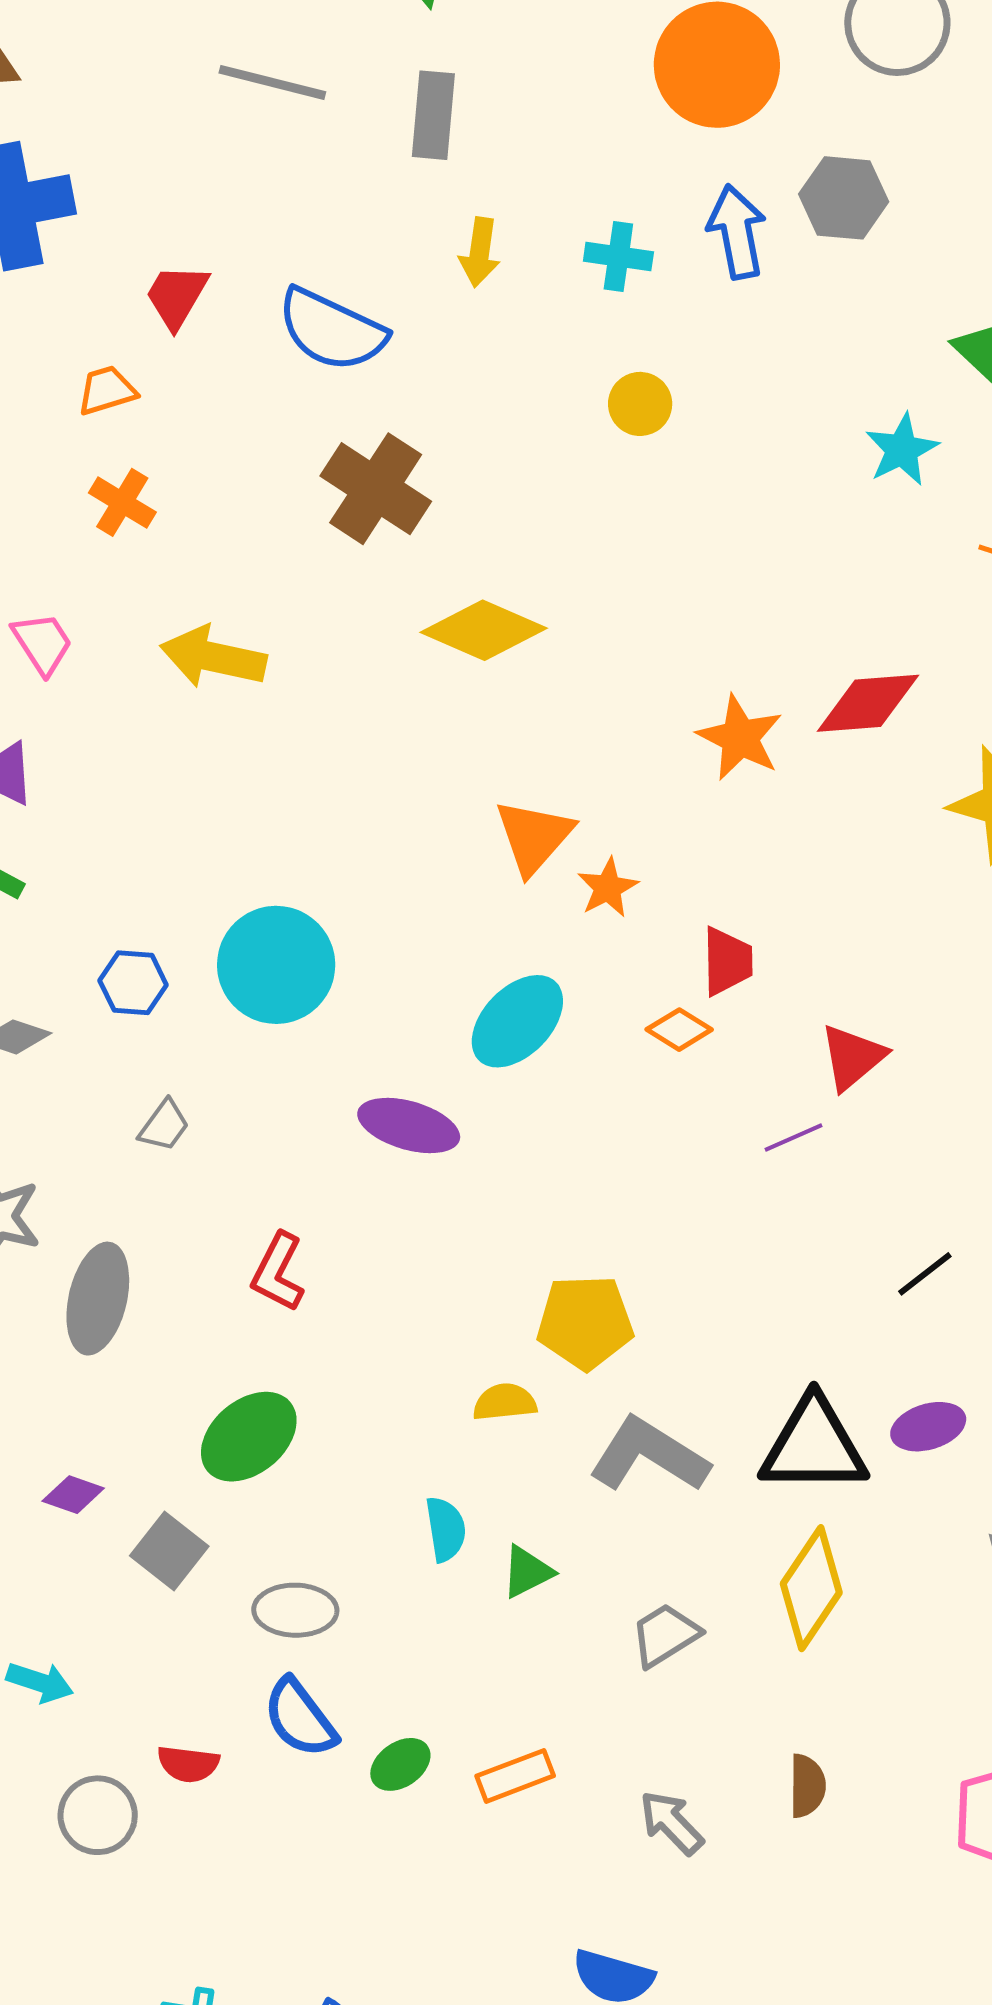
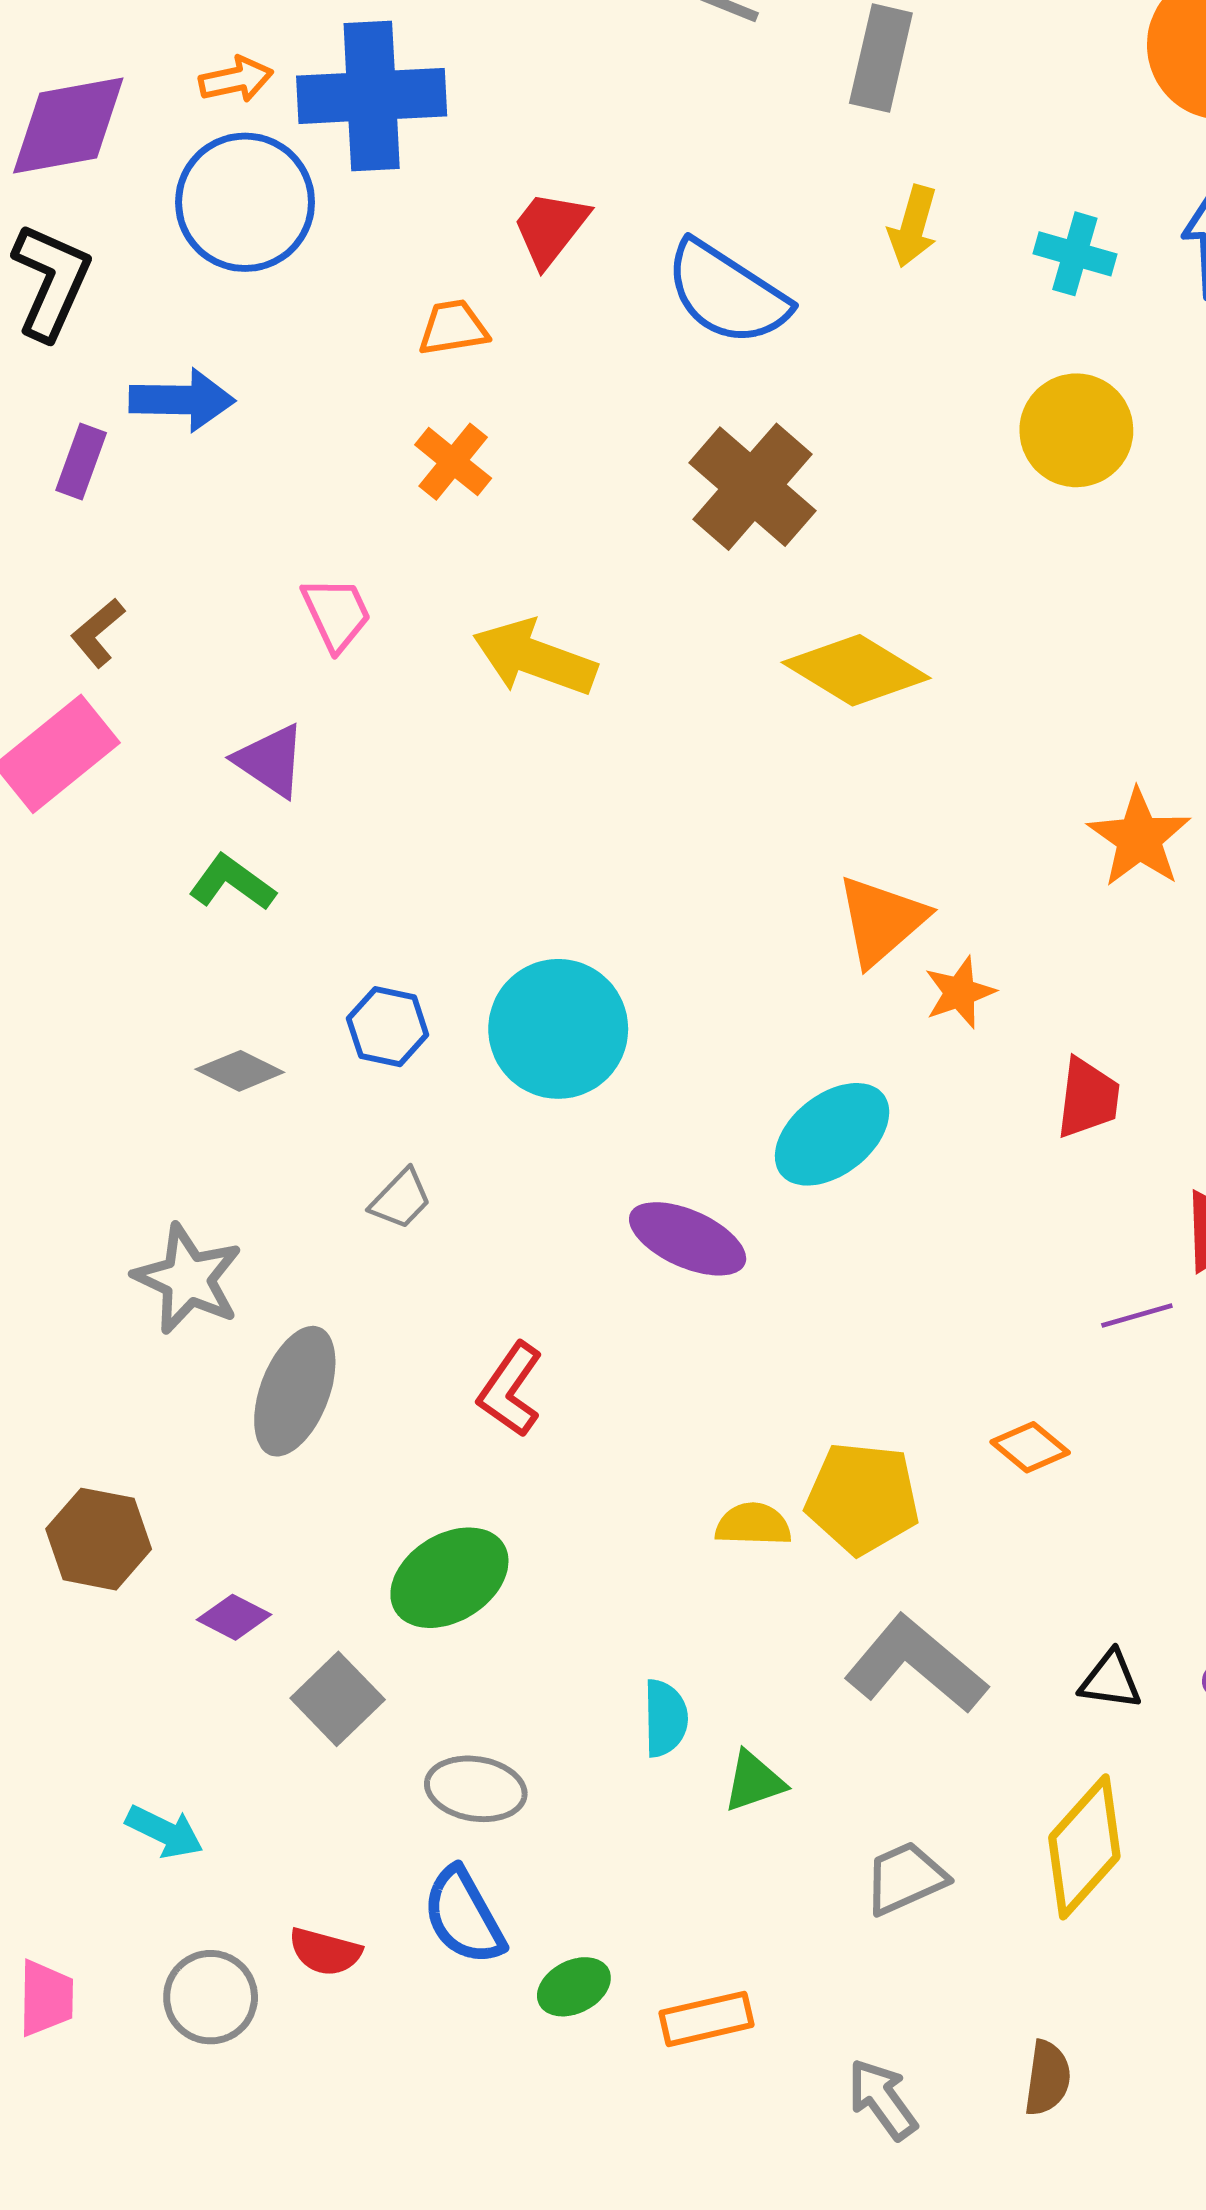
yellow circle: (640, 404) -> (1076, 430), size x1.5
orange diamond: (679, 1030) -> (1030, 1447), moved
yellow semicircle: (505, 1402) -> (753, 1524), moved
black triangle: (814, 1446) -> (1111, 1680), size x0.5

